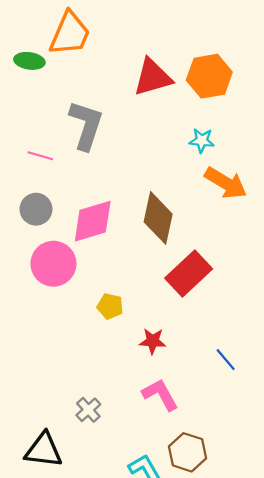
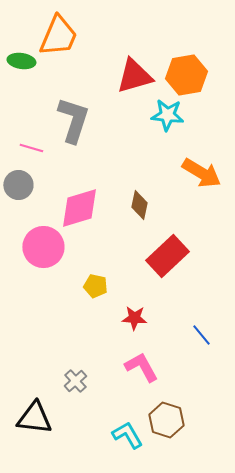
cyan star: (202, 140) -> (167, 115), moved, size x1.4
gray circle: (36, 209) -> (18, 185), moved
brown diamond: (158, 218) -> (139, 205), size x0.6

